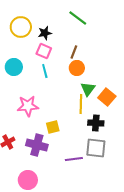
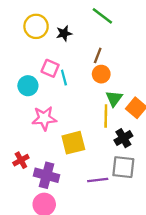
pink square: (44, 51) -> (50, 68), moved
cyan circle: (14, 67) -> (28, 86), moved
black cross: (96, 123) -> (123, 138), turned -35
yellow square: (53, 127) -> (73, 143), size x1.5
purple cross: (37, 145) -> (47, 175), moved

